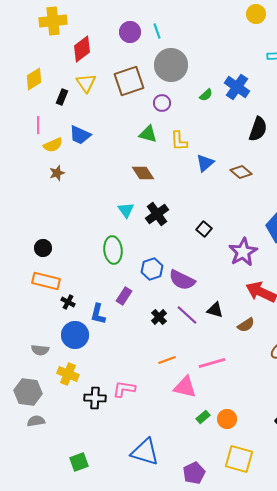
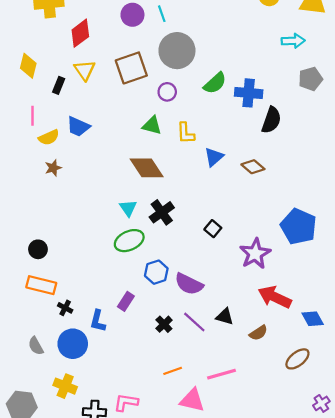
yellow diamond: (34, 79) -> (28, 66), turned -45
blue cross: (237, 87) -> (249, 93), moved, turned -30
green semicircle: (206, 95) -> (215, 83), size x1.6
brown diamond: (143, 173) -> (147, 168), size x1.4
green ellipse: (113, 250) -> (129, 241), moved, turned 72
gray semicircle: (40, 350) -> (36, 346), moved, turned 54

